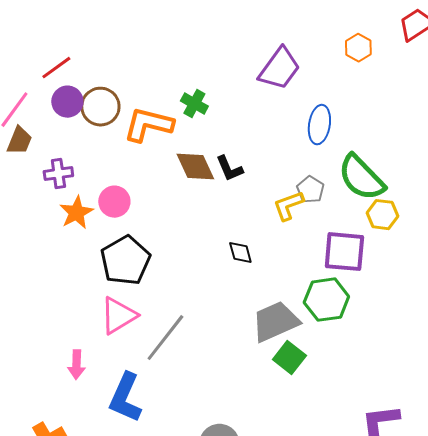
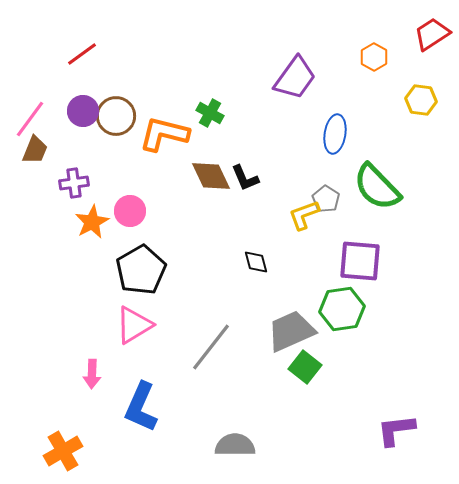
red line: (56, 68) -> (82, 54), moved
yellow hexagon: (382, 215) -> (421, 100), moved
gray line: (165, 338) -> (211, 347), moved

